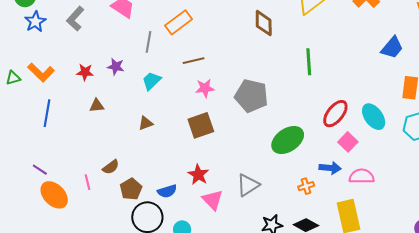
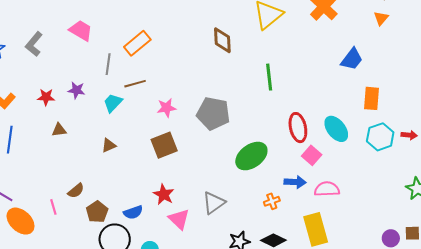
brown line: (194, 61) -> (135, 84), moved
red ellipse: (335, 114) -> (298, 128), turned -48

